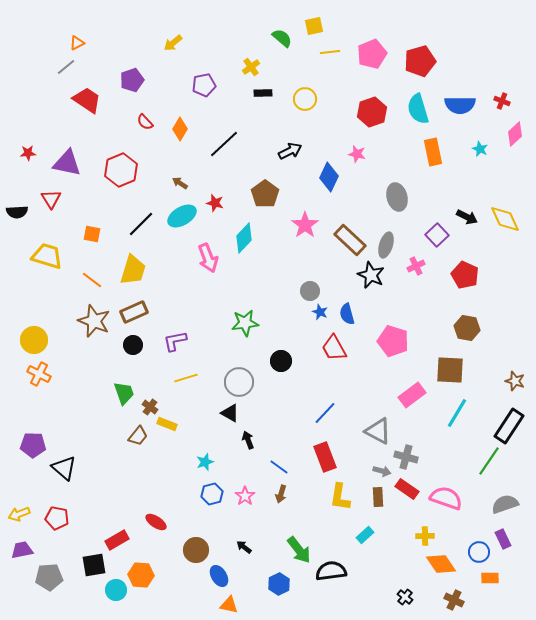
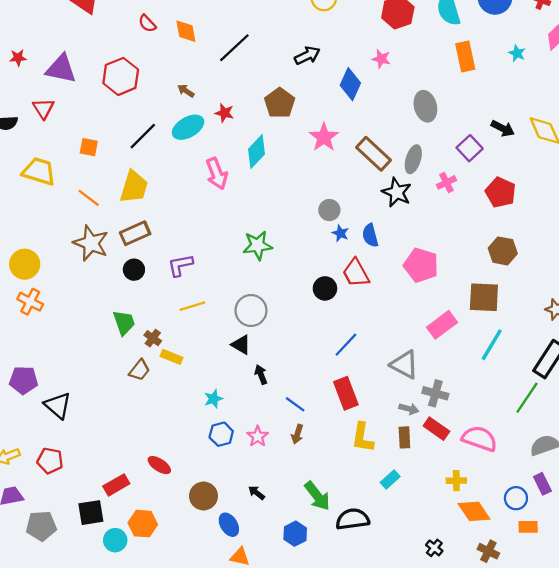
orange diamond: (180, 129) -> (186, 31), turned -40
black circle: (281, 361) -> (325, 288), moved

